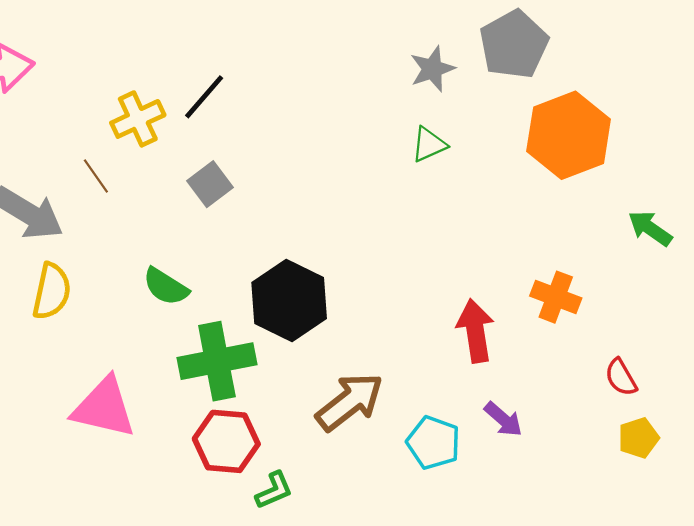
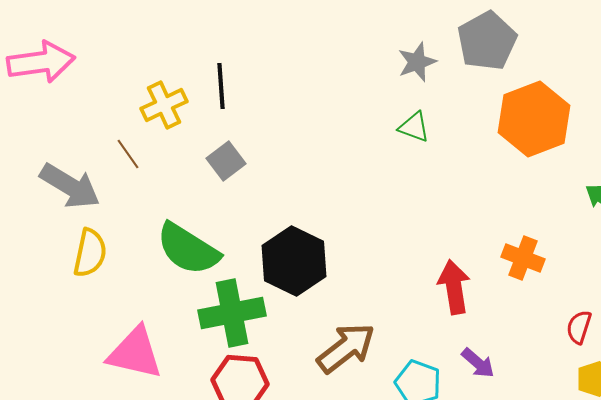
black line: (204, 97) -> (221, 86), turned -45
green triangle: (429, 145) -> (414, 127), turned 44
green semicircle: (166, 287) -> (188, 249), size x1.6
red semicircle: (621, 377) -> (579, 327), turned 48

